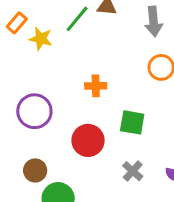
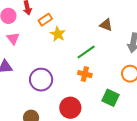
green line: (77, 19) -> (86, 52), moved
green square: (132, 122) -> (111, 98), moved

